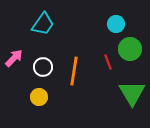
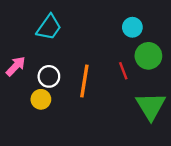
yellow circle: (39, 97) -> (41, 99), moved

